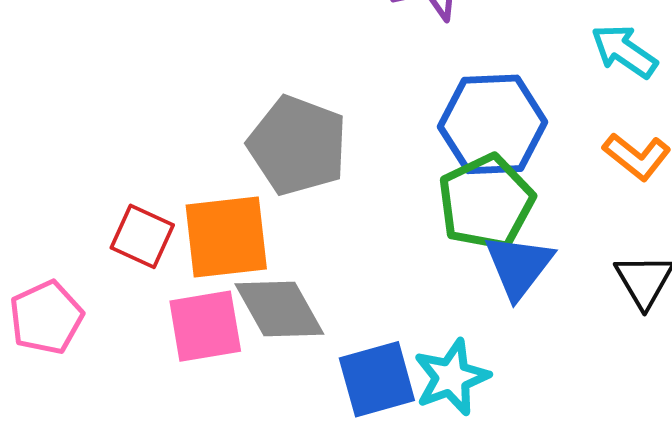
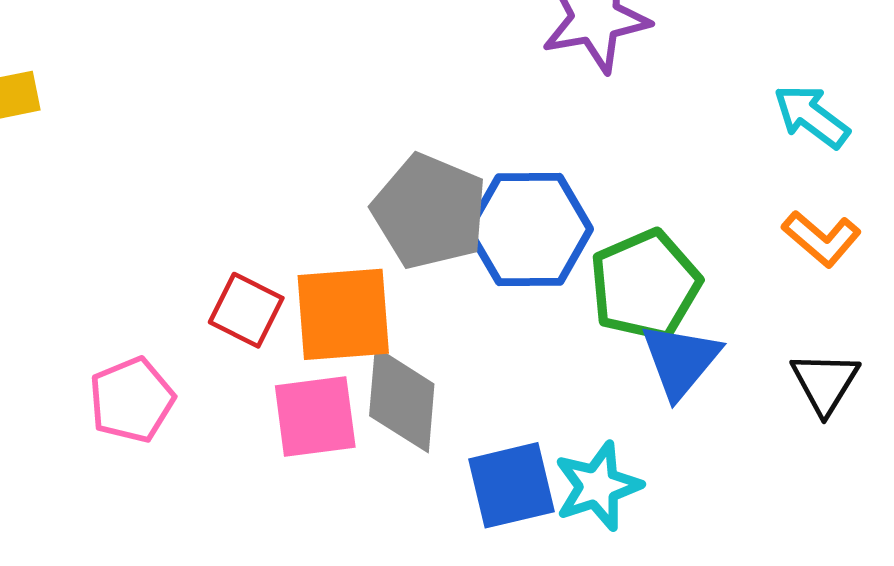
blue hexagon: (493, 124) -> (529, 229), moved
gray diamond: (279, 309) -> (402, 400), turned 32

